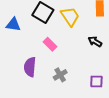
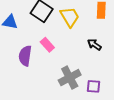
purple semicircle: (30, 67) -> (25, 56), moved
gray cross: (60, 75) -> (70, 78), moved, size x1.5

